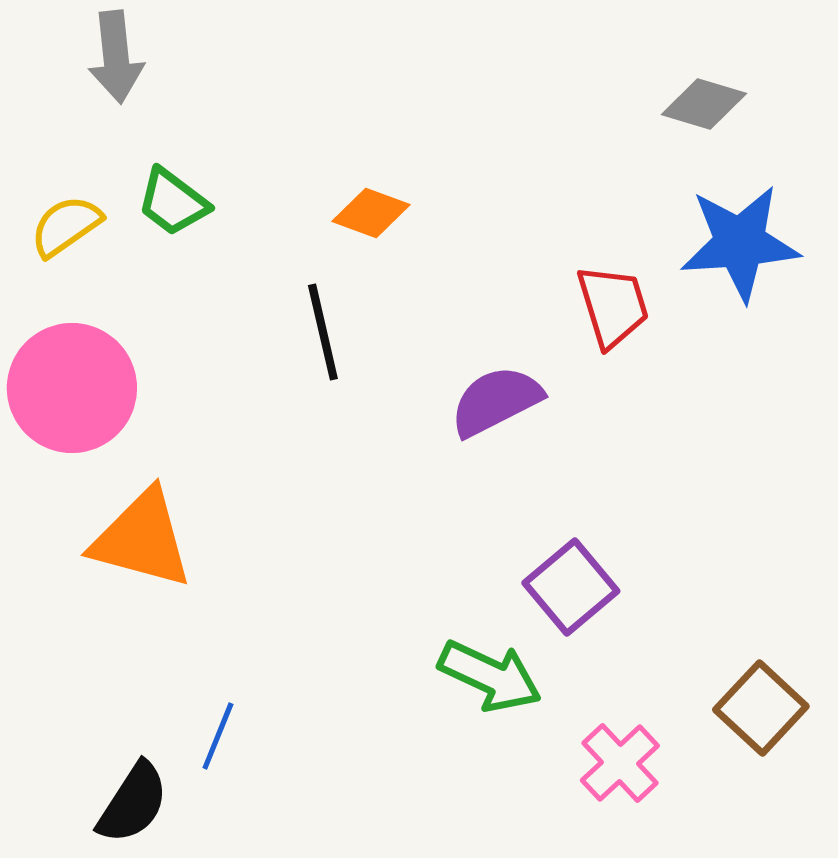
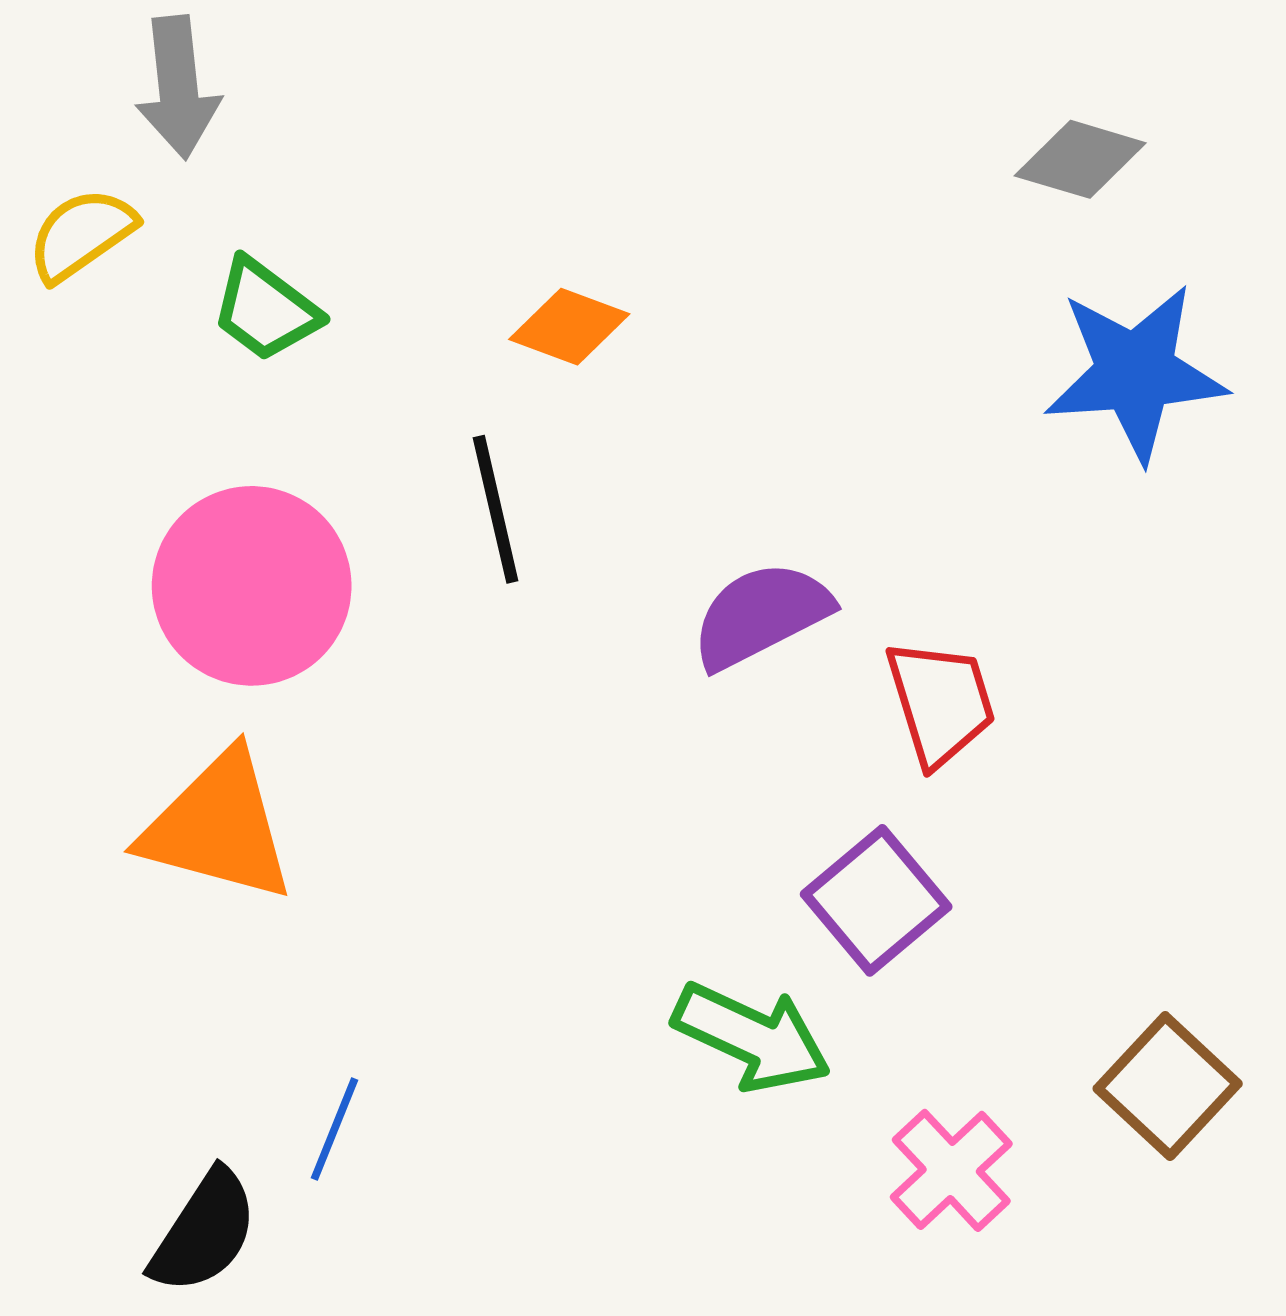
yellow semicircle: (66, 226) -> (81, 235), moved
red trapezoid: (613, 306) -> (941, 702), moved
pink circle: (72, 388) -> (252, 586), moved

